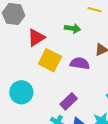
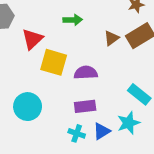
purple semicircle: (80, 63) -> (86, 73), moved
purple rectangle: (69, 101) -> (85, 106), turned 48

